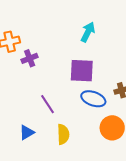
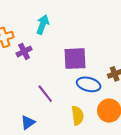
cyan arrow: (88, 32) -> (43, 25), moved
yellow semicircle: (63, 134) -> (77, 116), moved

